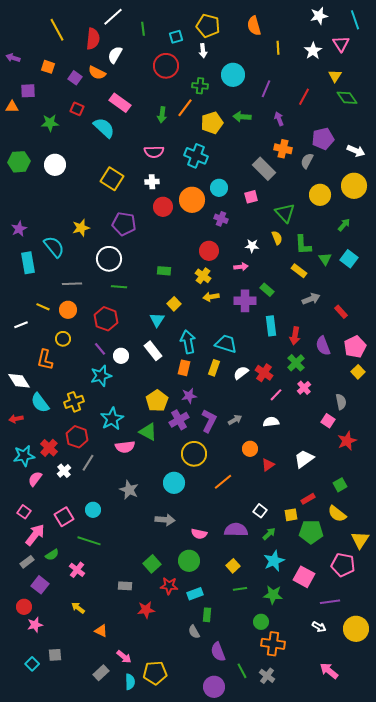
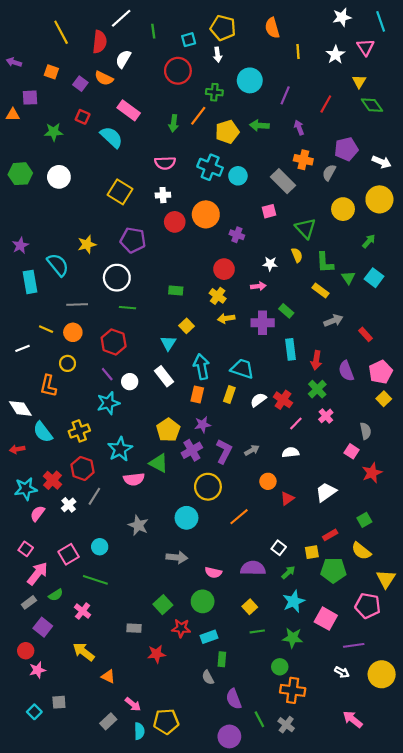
cyan circle: (219, 188) -> (238, 176), moved
yellow arrow: (78, 608) -> (84, 652), size x1.5

